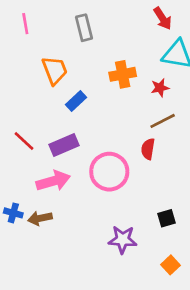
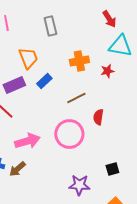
brown line: (163, 121) -> (76, 98), moved
purple rectangle: (64, 145) -> (14, 85), moved
brown arrow: (40, 218) -> (17, 169), turned -30

